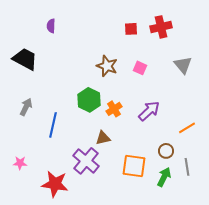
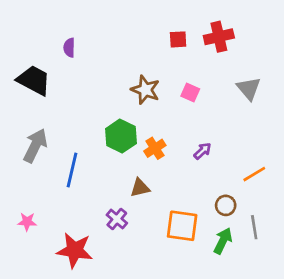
purple semicircle: (51, 26) -> (69, 48), moved
gray arrow: (26, 107) -> (35, 146), size x1.4
purple arrow: (149, 111) -> (203, 151), size x0.6
purple cross: (86, 161) -> (117, 219), size x0.6

